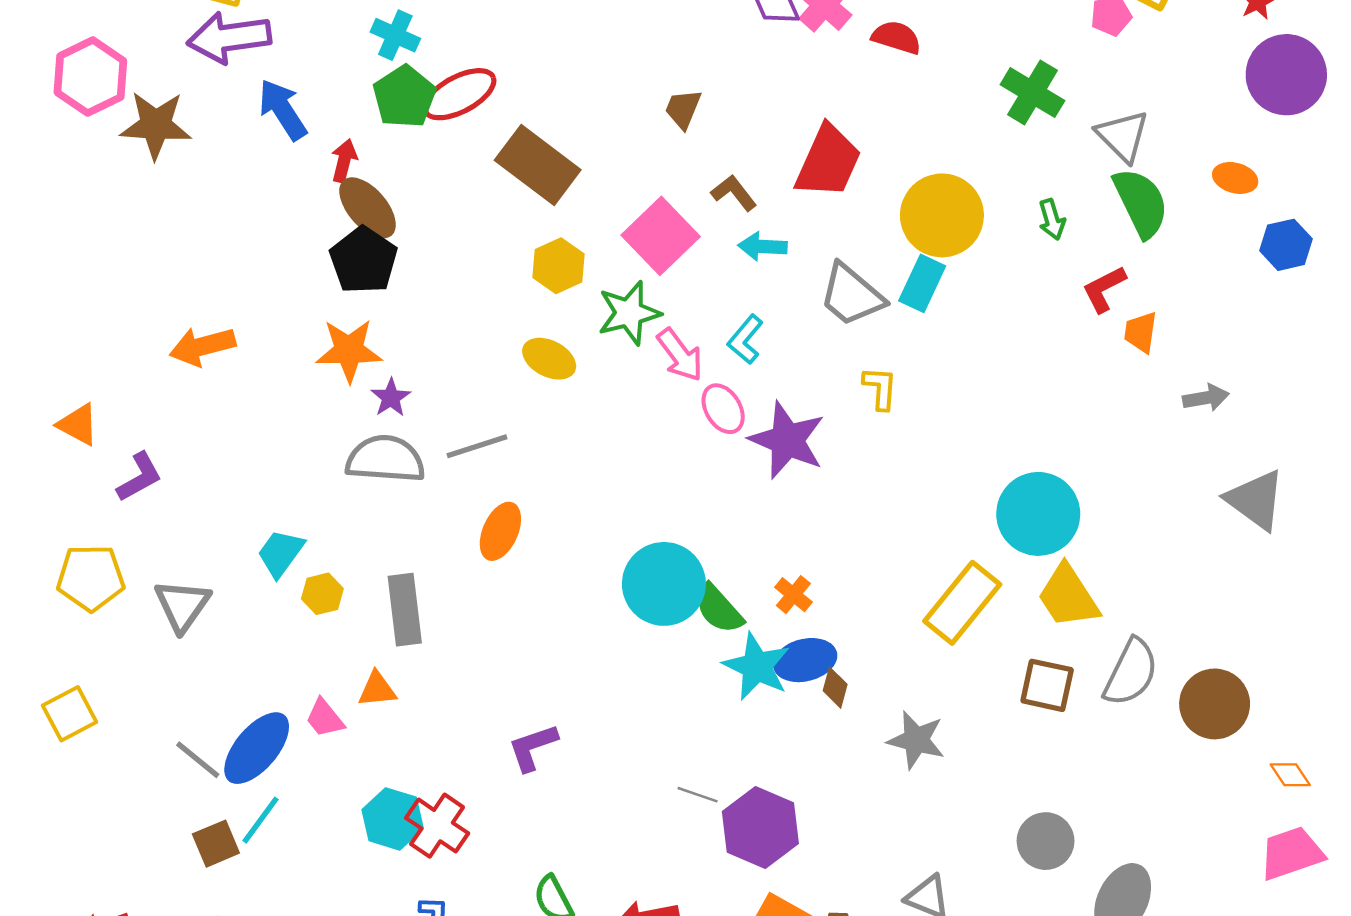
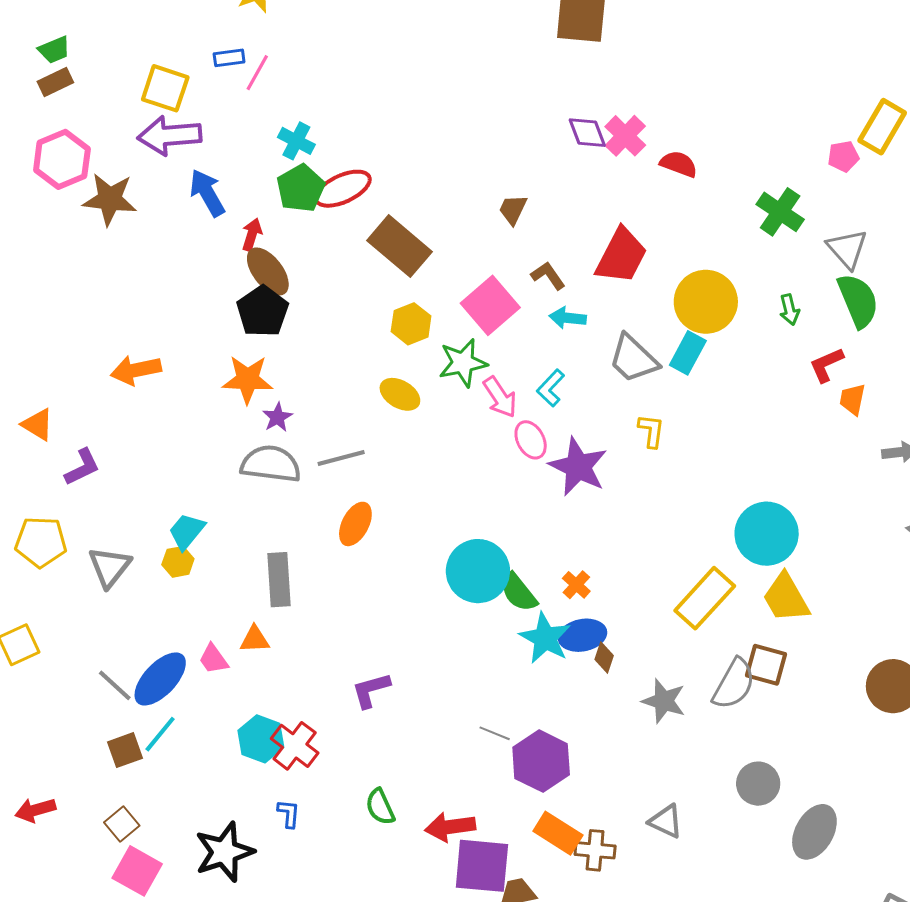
yellow hexagon: (322, 594) -> (178, 562), moved
gray semicircle: (1131, 672) -> (734, 684), moved

